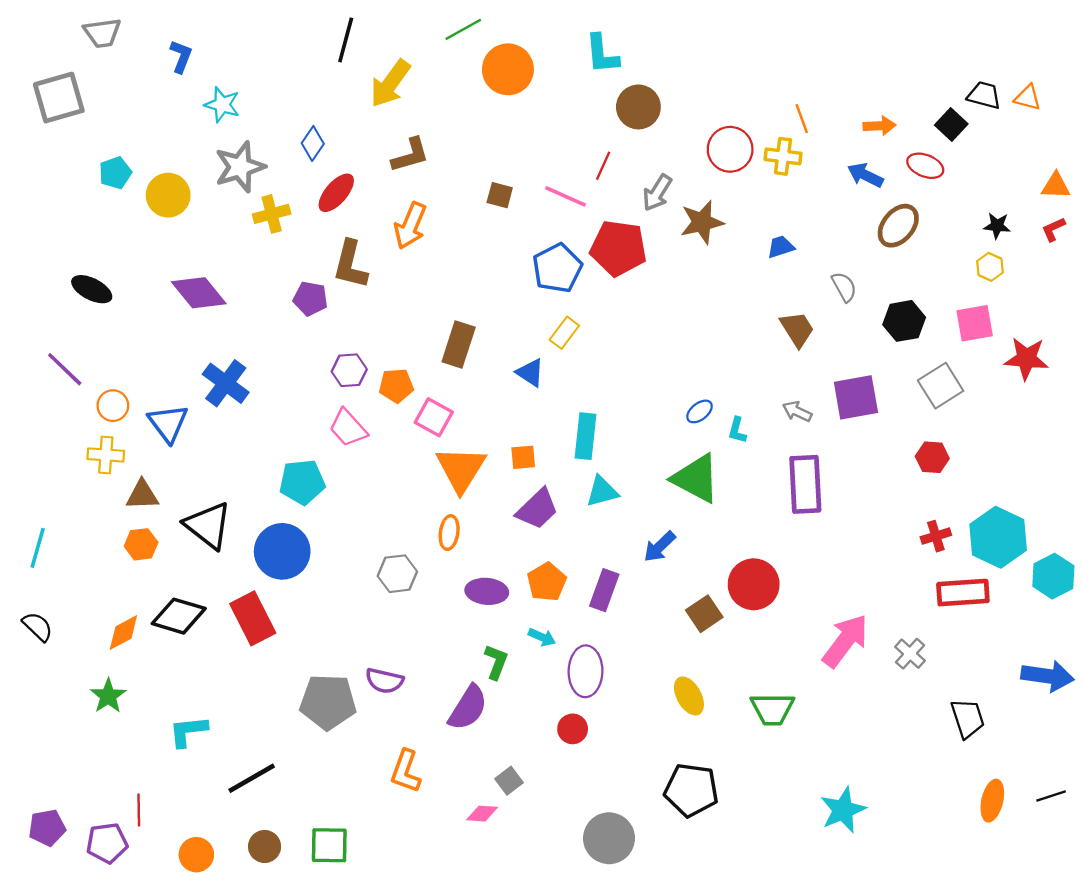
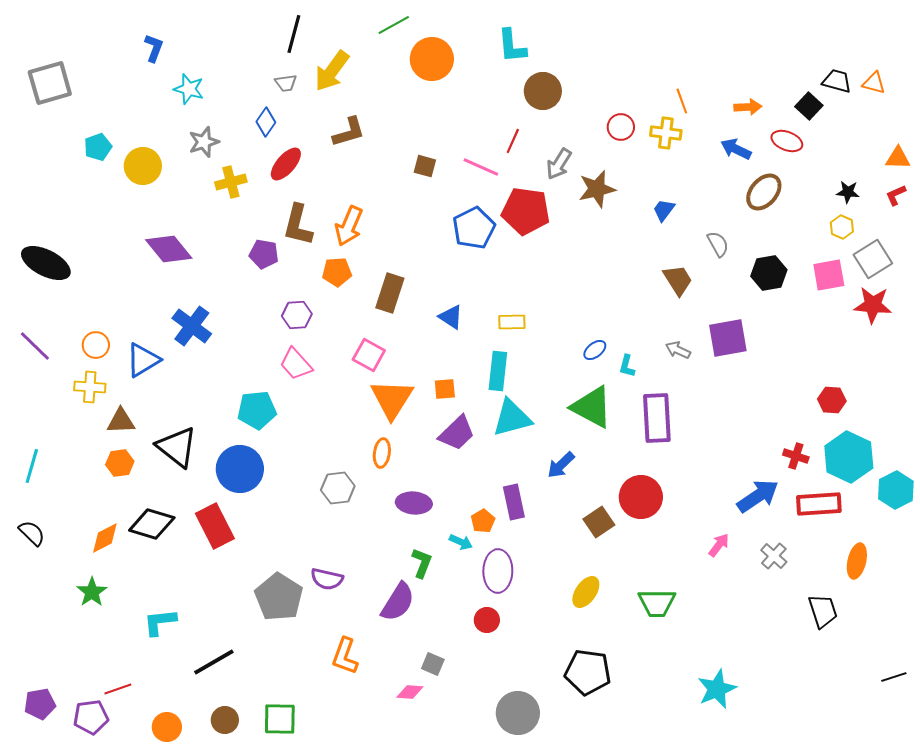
gray trapezoid: (102, 33) -> (286, 83), moved, size x0.7
red circle: (730, 149) -> (621, 127), size x0.7
gray star: (240, 167) -> (204, 142), size x0.7
orange arrow: (410, 226) -> (349, 226), moved
blue trapezoid: (781, 247) -> (664, 210), turned -35
black ellipse: (92, 289) -> (46, 263), moved, size x1.4
yellow rectangle: (564, 333) -> (512, 322), moved, turned 52
purple line: (65, 369) -> (35, 346), moved
orange pentagon: (396, 386) -> (337, 272), moved
gray square: (941, 386) -> (873, 259), moved
blue triangle: (168, 423) -> (143, 360), turned 36
red hexagon: (932, 457) -> (832, 400), moved
purple rectangle: (805, 484) -> (657, 418), moved
cyan triangle: (602, 491) -> (512, 418), size x1.4
red cross: (936, 536) -> (796, 456), turned 35
orange pentagon: (547, 582) -> (483, 521), moved, size x0.7
purple rectangle: (604, 590) -> (514, 502), turned -32
pink arrow: (845, 641) -> (719, 545), size x0.5
blue arrow: (1048, 676) -> (758, 496), moved, turned -42
yellow ellipse: (689, 696) -> (586, 592), turned 64
gray pentagon: (328, 702) -> (279, 597), turned 30
gray square: (509, 781) -> (433, 664), turned -30
orange ellipse: (992, 801) -> (857, 561), moved
red line: (139, 810) -> (118, 689), turned 72

